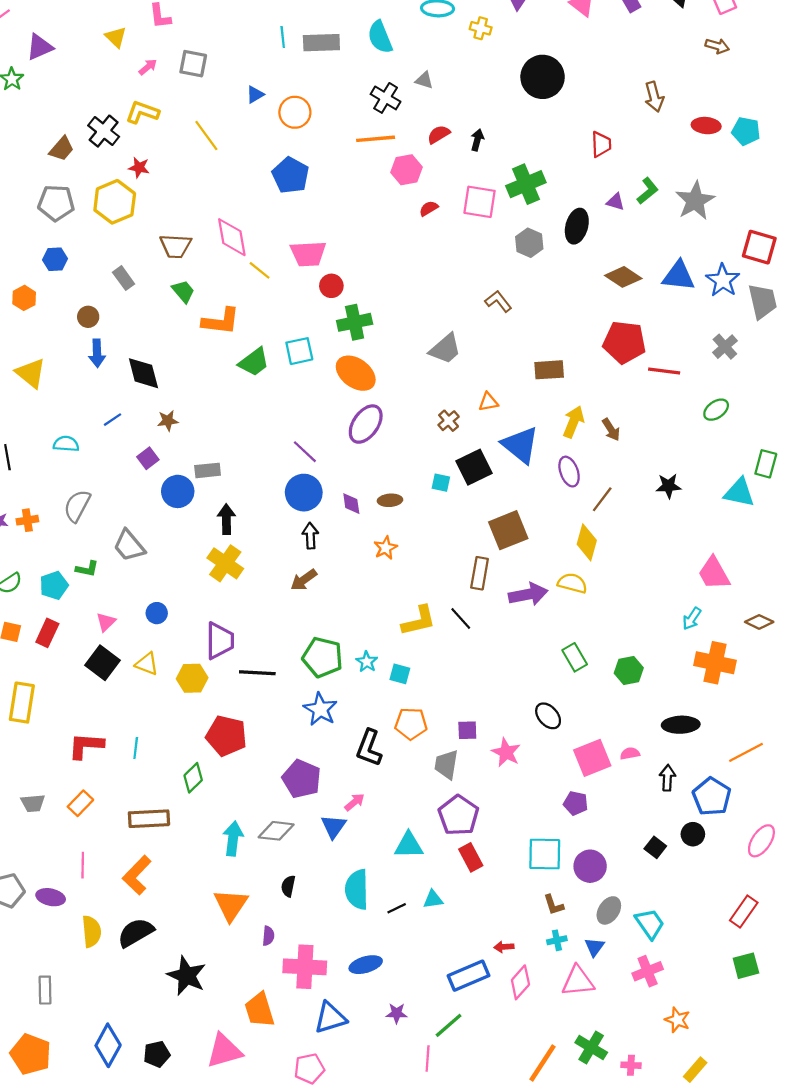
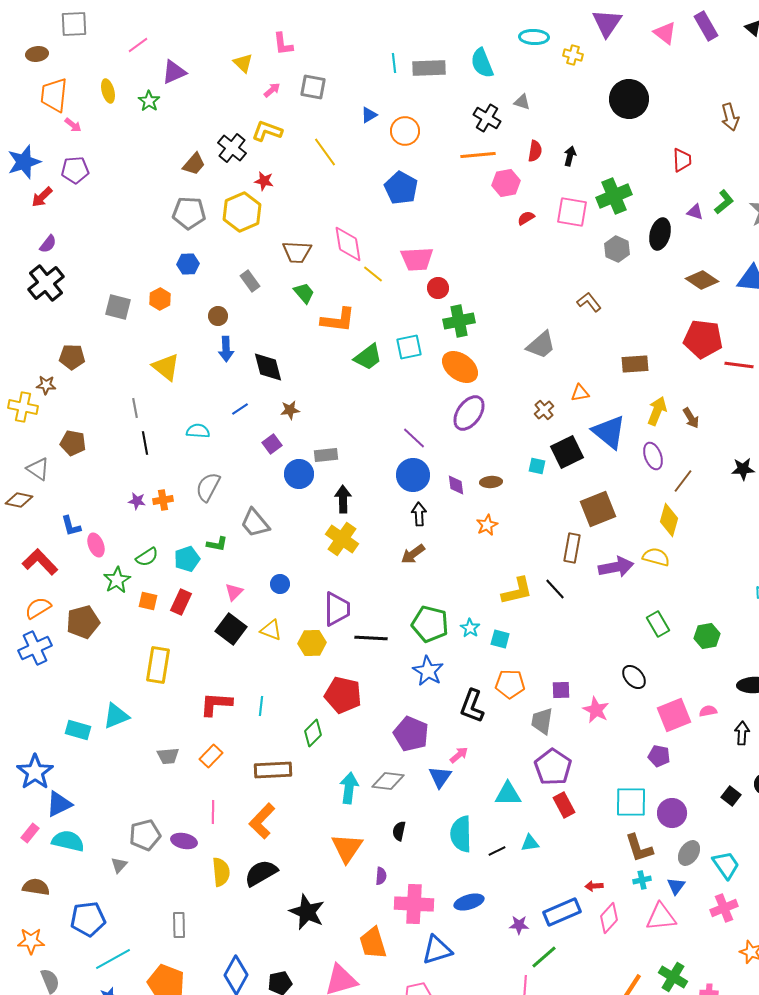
red semicircle: (439, 134) -> (535, 151), turned 130
brown L-shape: (554, 905) -> (639, 848), size x1.5
purple star: (397, 1013) -> (519, 925), moved

